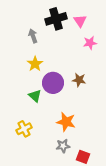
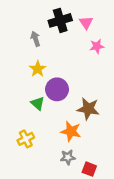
brown star: (79, 80) -> (88, 109), moved, size x1.5

